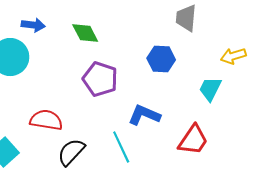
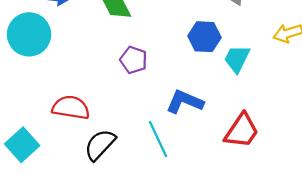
purple pentagon: (100, 79) -> (134, 60), size x0.7
cyan trapezoid: (210, 89) -> (237, 59), moved

